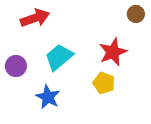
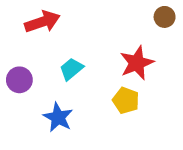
cyan trapezoid: (59, 57) -> (71, 69), size x0.7

